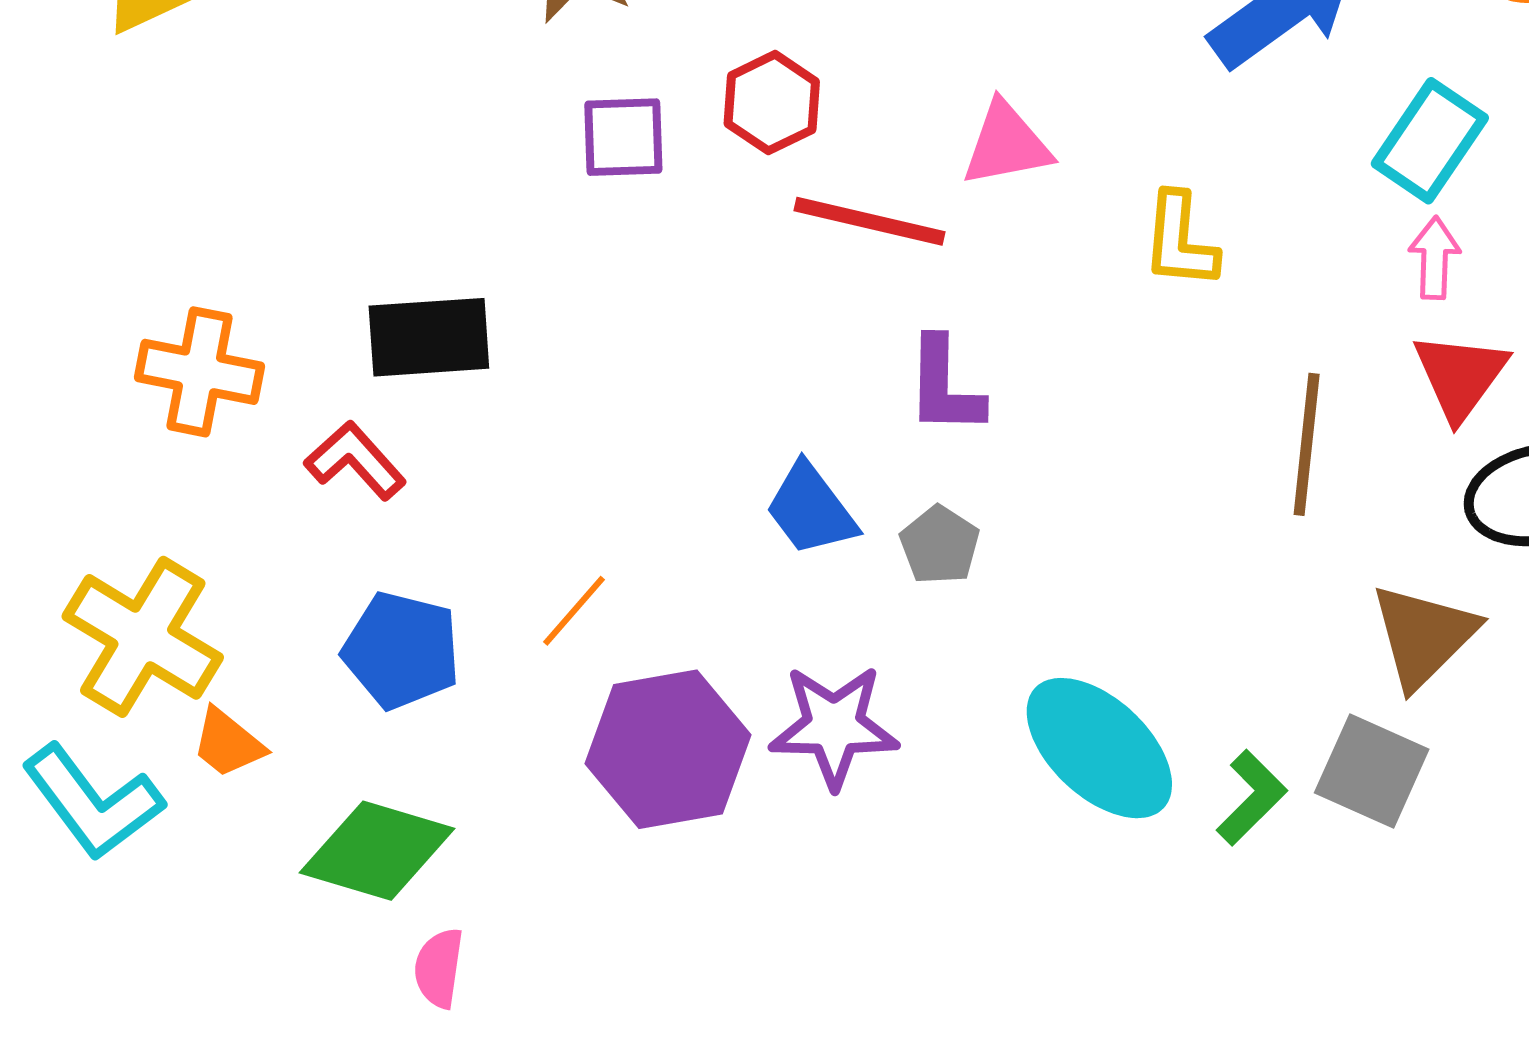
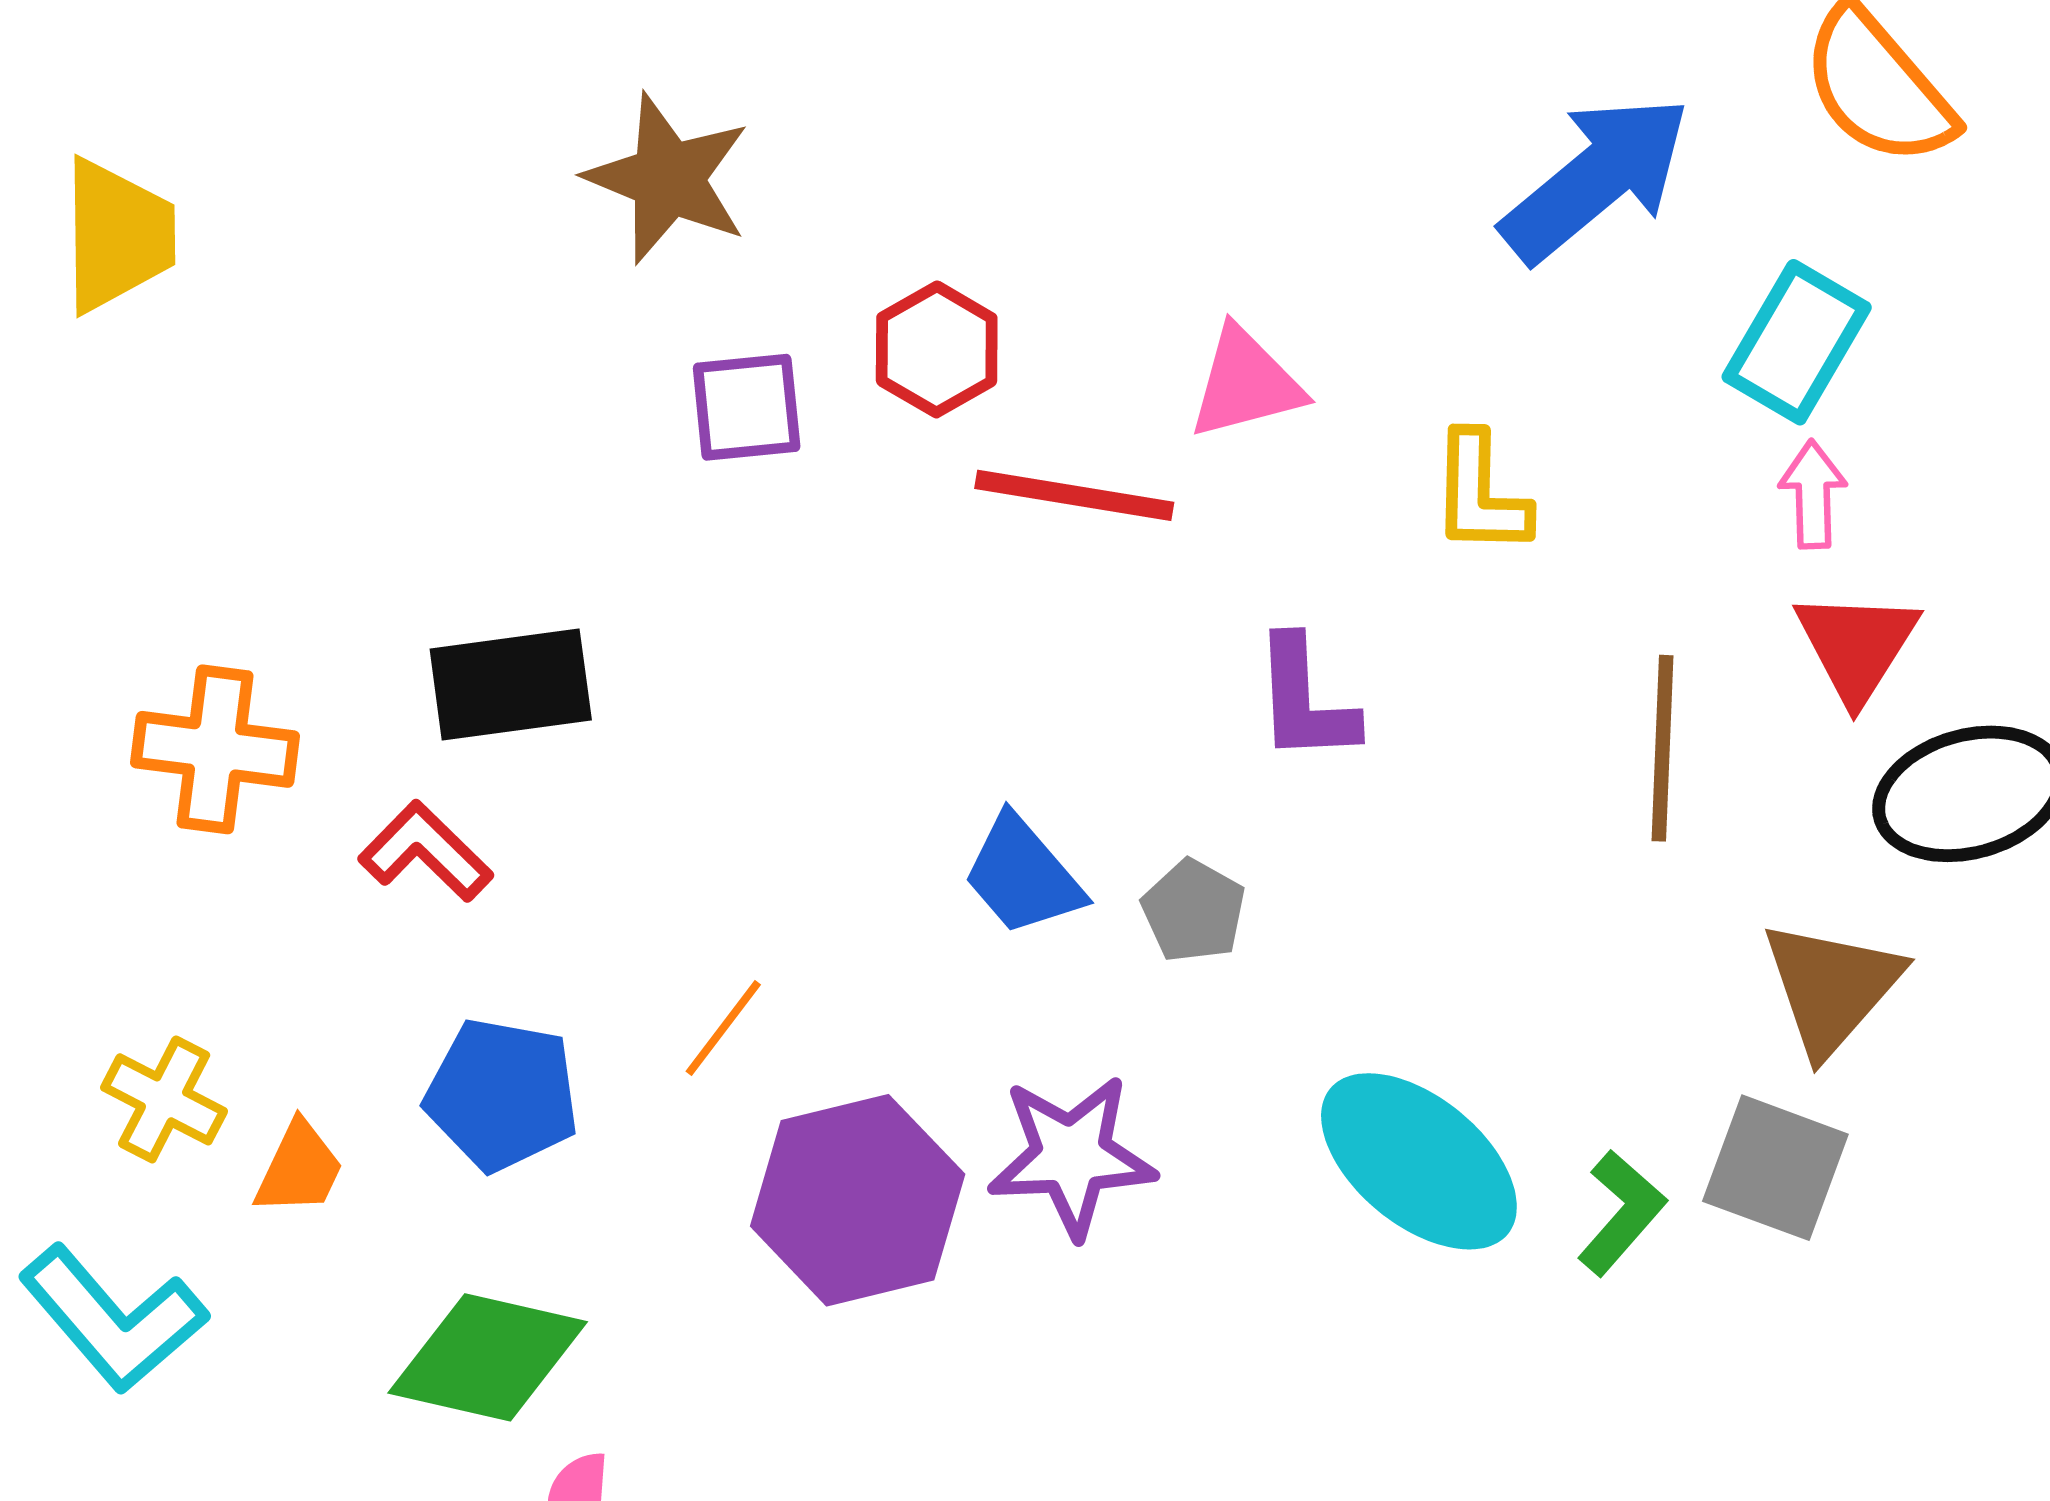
purple L-shape: (944, 386) -> (1305, 700), moved
yellow cross: (143, 637) -> (164, 1099), size x0.6
orange trapezoid: (228, 743) -> (299, 1168), moved, turned -100

